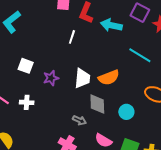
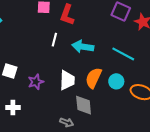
cyan arrow: (111, 25) -> (83, 47), moved
orange semicircle: (109, 78) -> (94, 78), turned 140
cyan circle: (126, 112) -> (116, 81), moved

